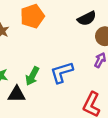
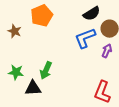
blue L-shape: (62, 72) -> (85, 38), moved

